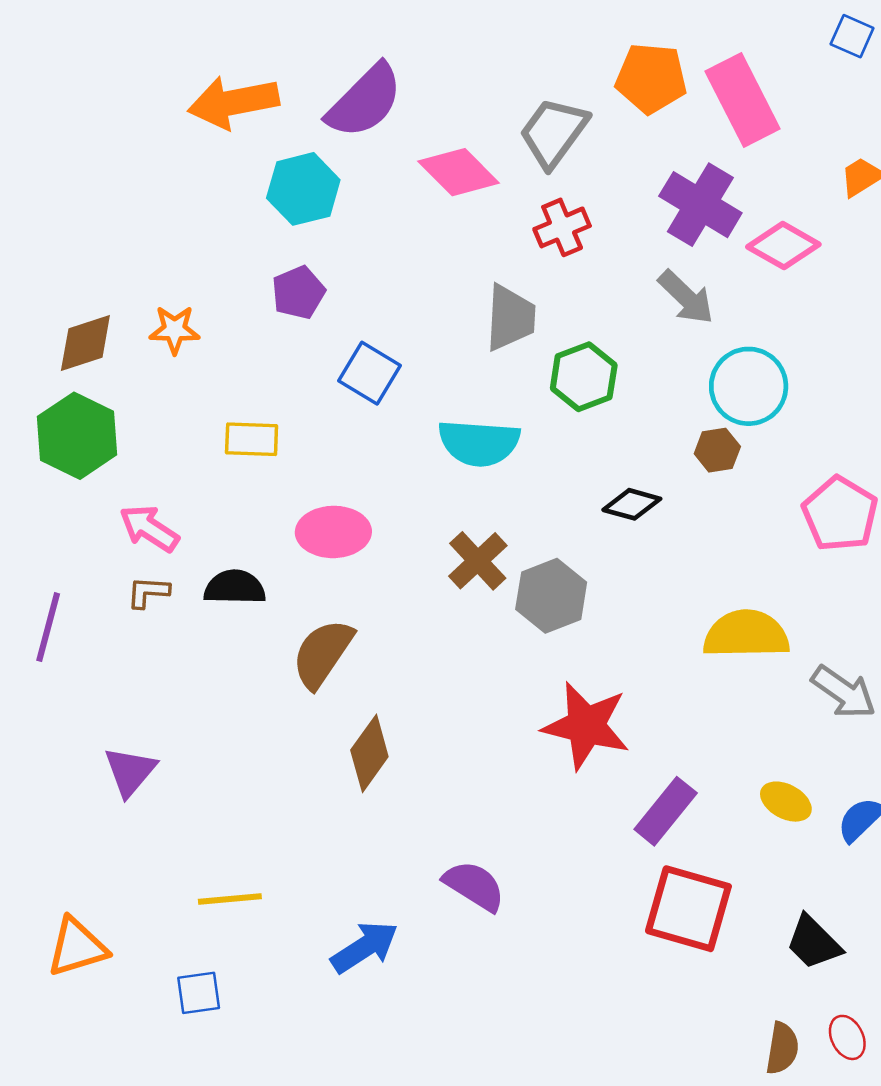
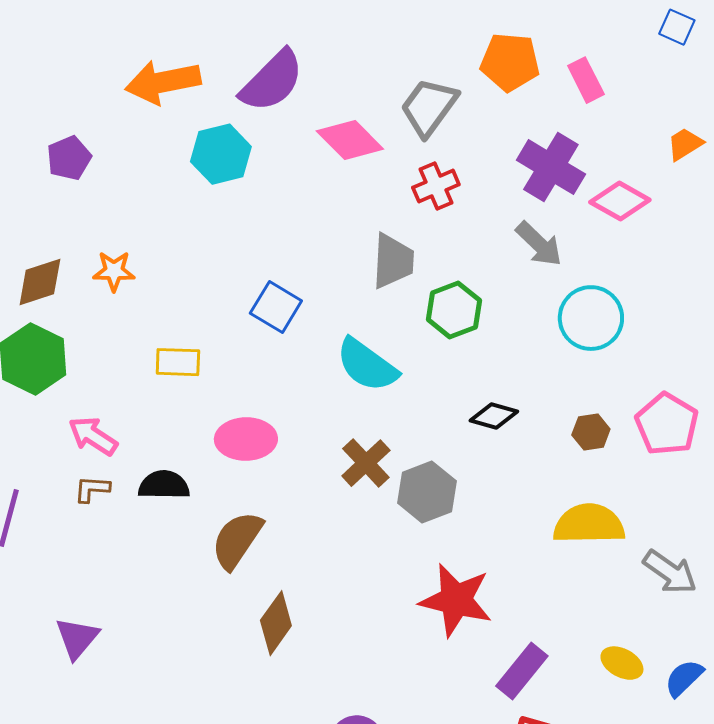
pink rectangle: (743, 100) -> (586, 80), size x0.6
purple pentagon: (298, 292) -> (69, 158), moved
cyan semicircle: (479, 443) -> (367, 365), turned 32
brown hexagon: (717, 450) -> (591, 432), moved

